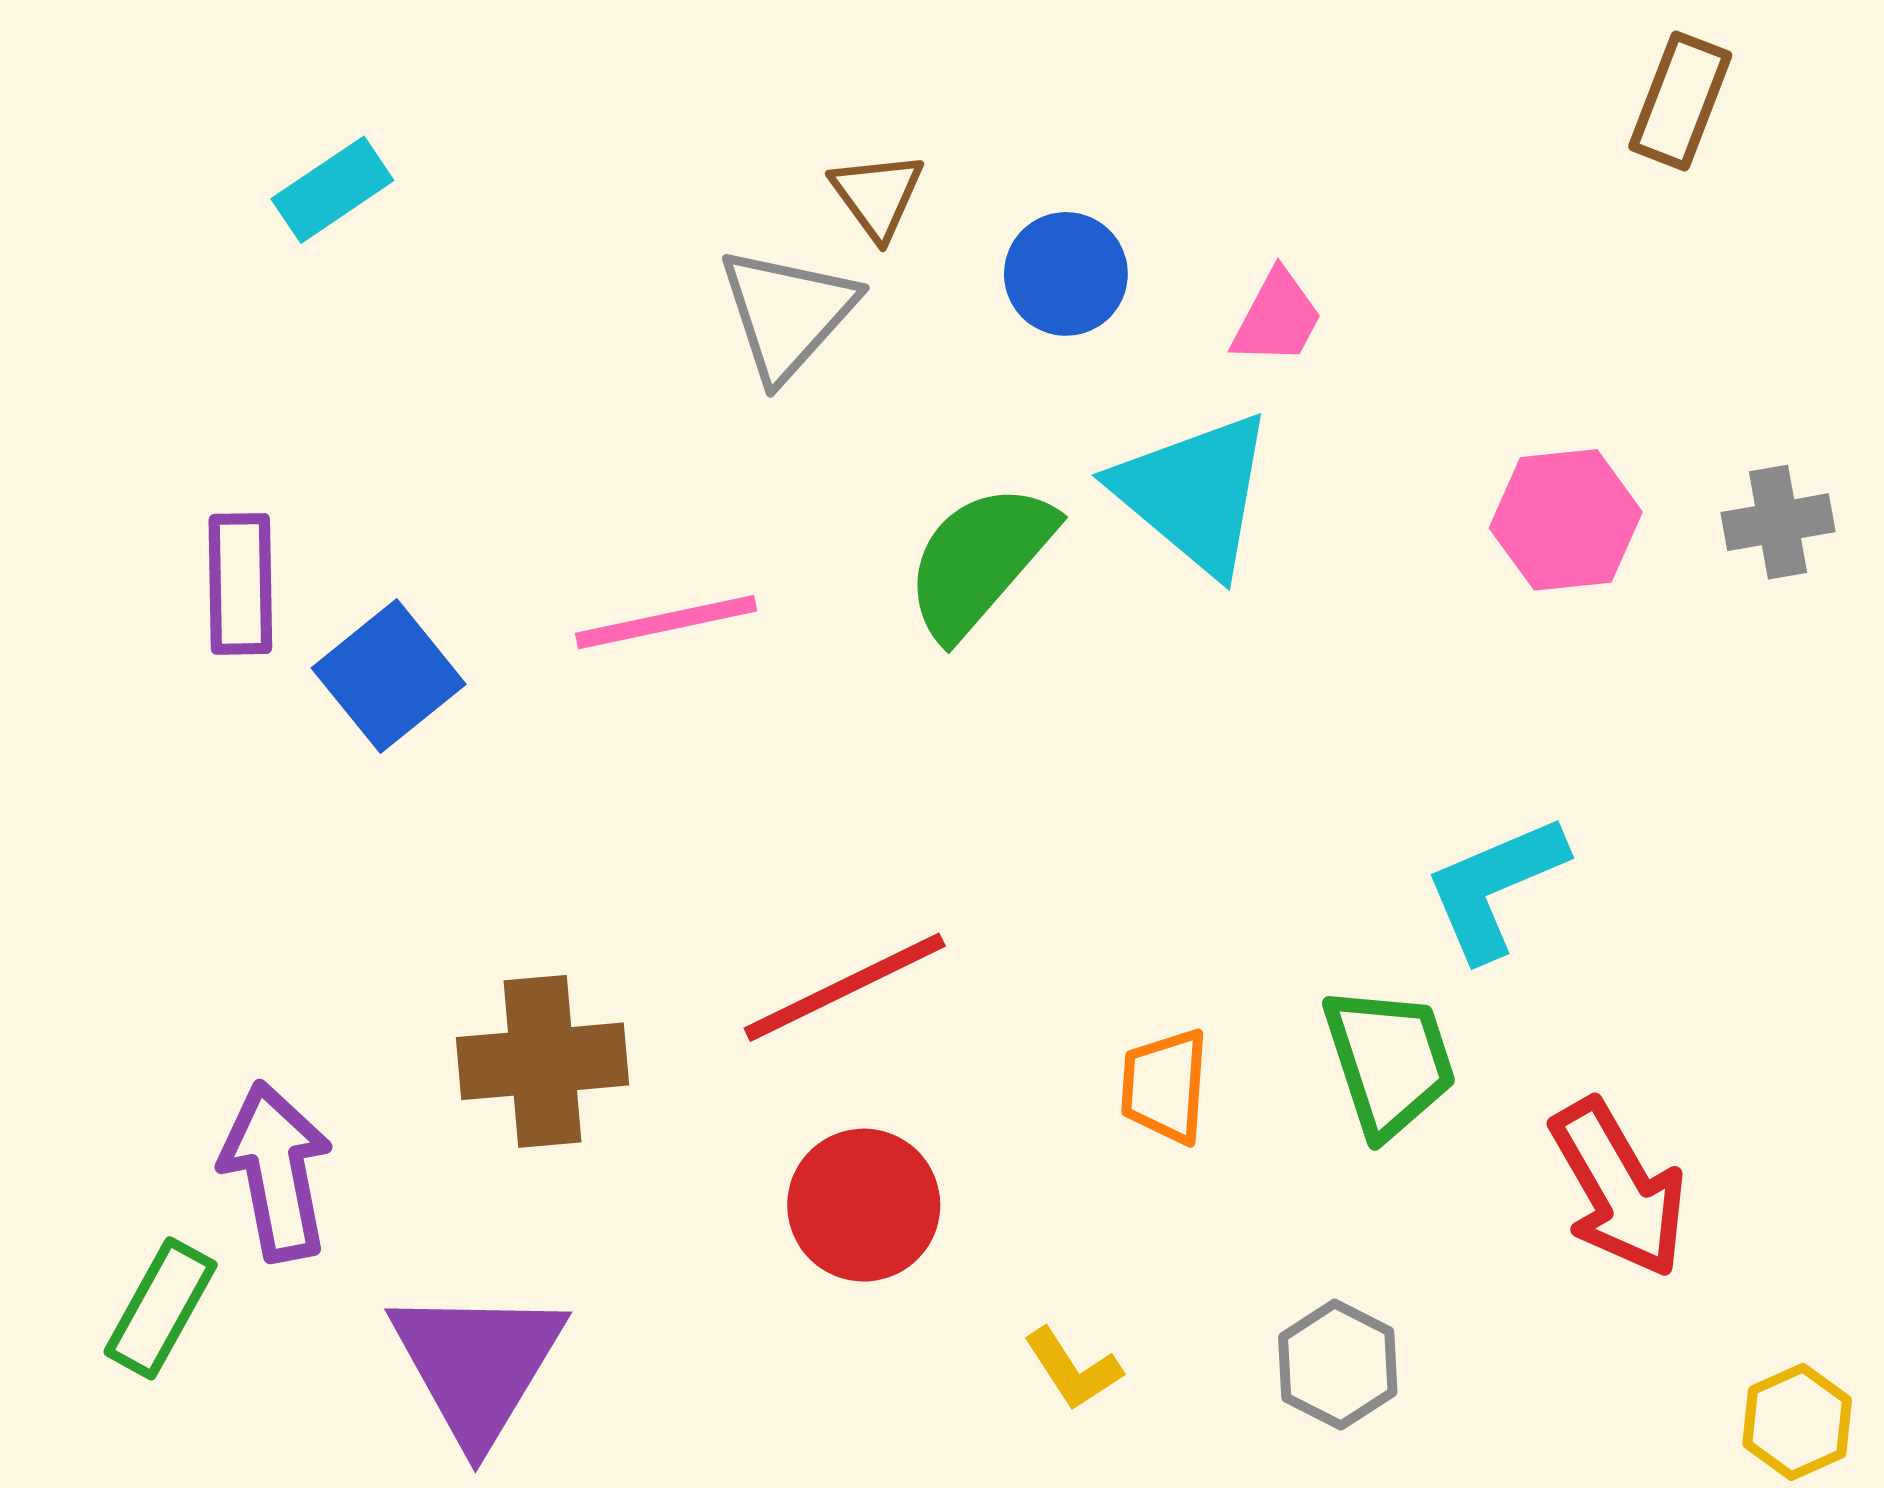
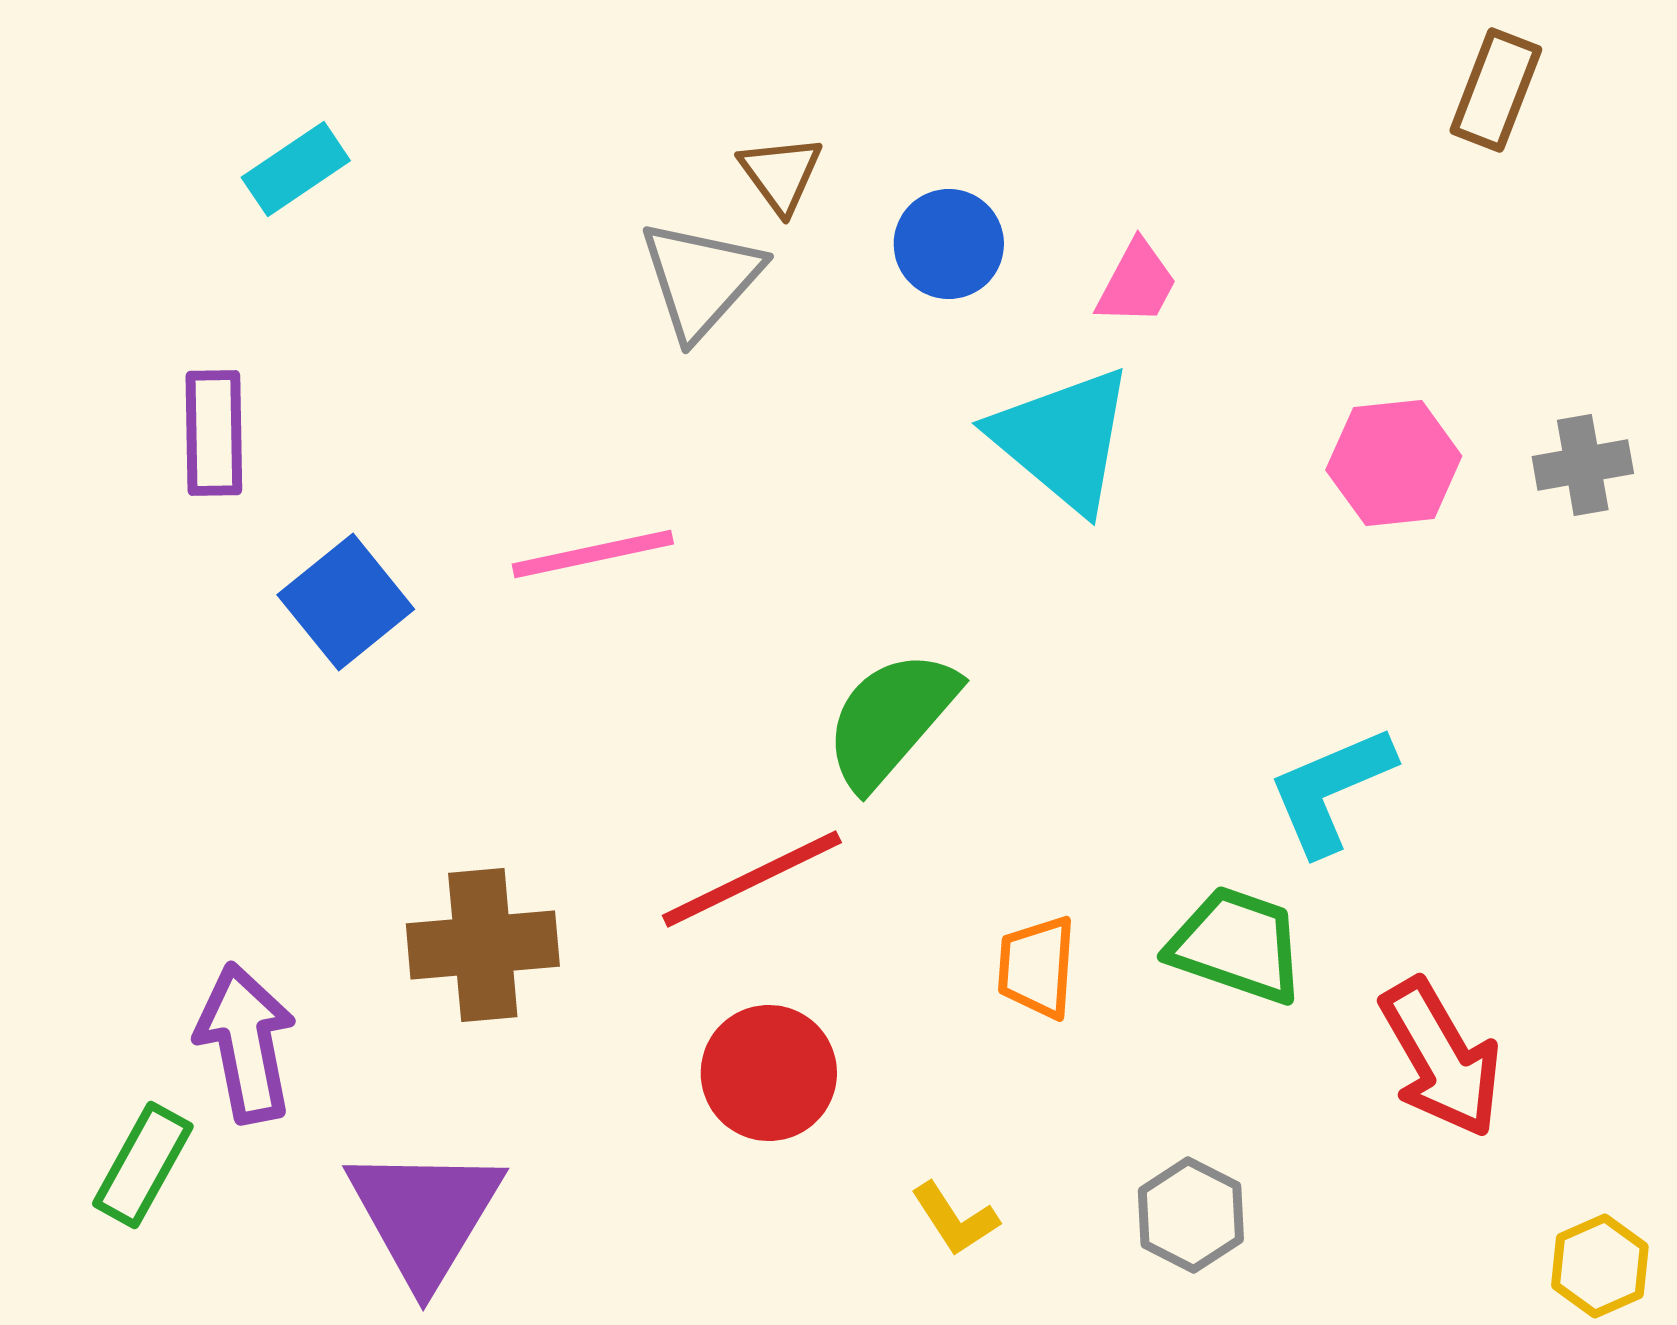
green semicircle: (979, 560) -> (891, 719), moved
purple rectangle: (240, 584) -> (214, 433), moved
green trapezoid: (1389, 1061) -> (1237, 945), turned -53

